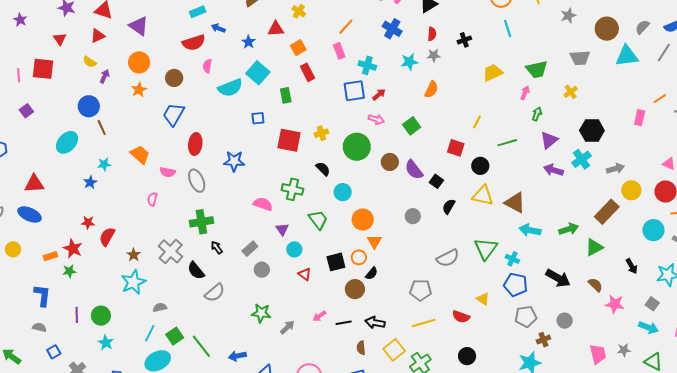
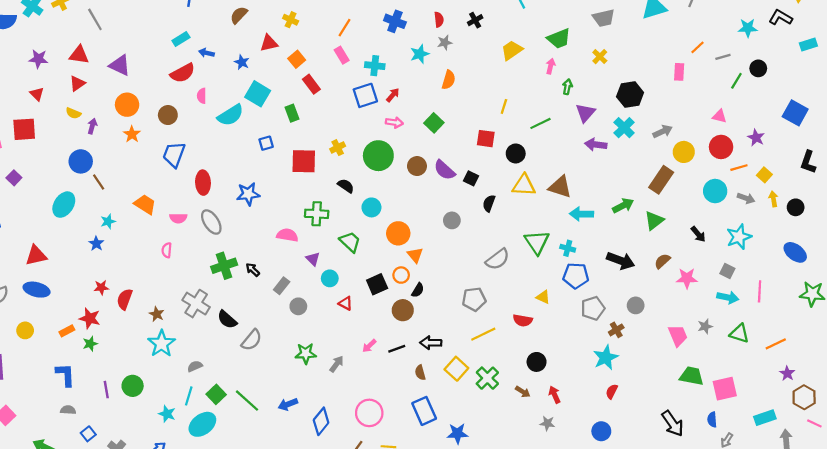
black arrow: (217, 247) -> (253, 270), moved
brown semicircle: (595, 285) -> (662, 261), turned -77
cyan star: (106, 343) -> (167, 414), moved

